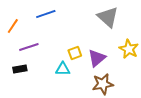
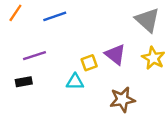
gray triangle: (108, 17) -> (147, 20), moved
orange line: (13, 26) -> (15, 13), moved
purple triangle: (97, 58) -> (115, 54), moved, turned -42

